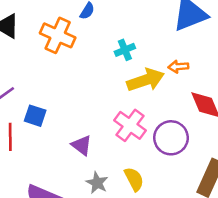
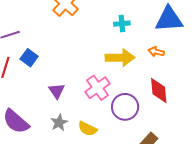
cyan cross: (125, 50) -> (122, 24), moved
orange arrow: (178, 67) -> (156, 52), moved
yellow semicircle: (134, 179) -> (88, 129), turned 126

